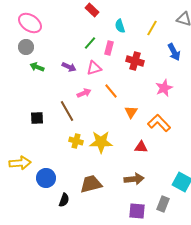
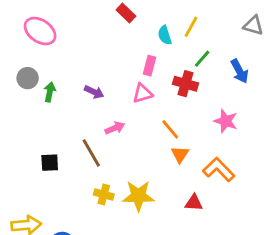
yellow line: (152, 28) -> (191, 27), moved
green line: (90, 43) -> (202, 59), moved
gray circle: (26, 47) -> (28, 78), moved
green arrow: (37, 67) -> (50, 92), turned 80
pink triangle: (94, 68) -> (143, 93), moved
pink star: (164, 88) -> (226, 121), turned -30
orange line: (111, 91) -> (170, 129), moved

